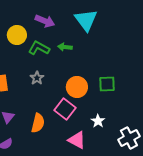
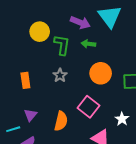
purple arrow: (45, 21) -> (80, 22), moved
green L-shape: (39, 48) -> (62, 45), turned 70
orange circle: (77, 87) -> (101, 73), moved

